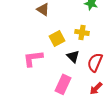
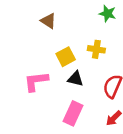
black triangle: (73, 56) -> (75, 79), moved, turned -32

